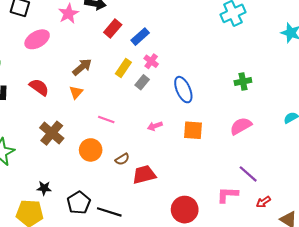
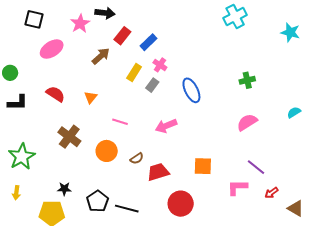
brown arrow: (82, 67) -> (101, 56), moved
pink arrow: (155, 126) -> (166, 126), size x1.5
orange square: (193, 130) -> (203, 166), moved
red circle: (185, 210) -> (181, 204), moved

